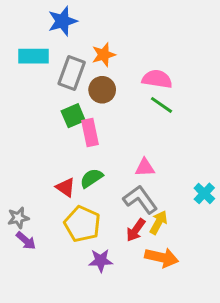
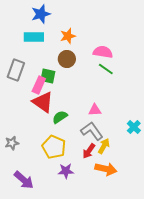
cyan rectangle: (34, 56) -> (34, 37), moved
gray rectangle: (72, 73) -> (16, 70), moved
green square: (73, 116) -> (48, 76), turned 35
pink rectangle: (90, 132) -> (39, 85), moved, turned 36
red triangle: (66, 187) -> (43, 102), moved, size x1.6
purple arrow: (26, 241) -> (24, 180), moved, size x1.5

